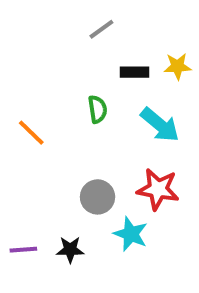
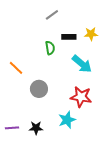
green semicircle: (98, 109) -> (50, 48), moved
gray circle: (98, 197) -> (39, 89), moved
cyan star: (131, 234) -> (67, 120), turned 30

